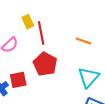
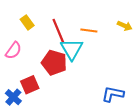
red line: (41, 33) -> (58, 31), moved
cyan triangle: (89, 77) -> (72, 49), moved

